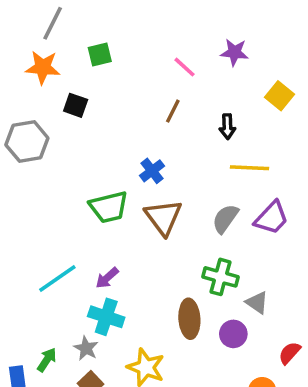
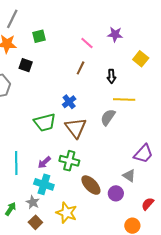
purple trapezoid: (271, 218) -> (143, 154), moved
gray semicircle: (225, 219) -> (108, 117), moved
green cross: (220, 277) -> (69, 161), moved
cyan line: (57, 279) -> (16, 163), turned -55
brown ellipse: (189, 319) -> (91, 185), turned -40

